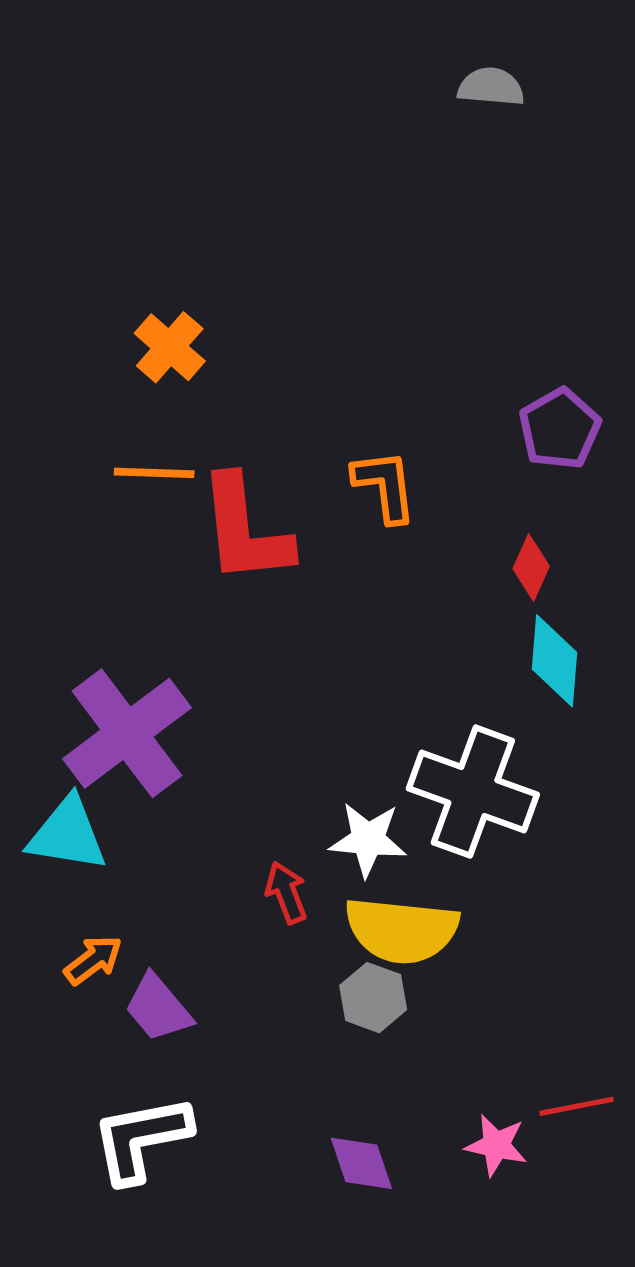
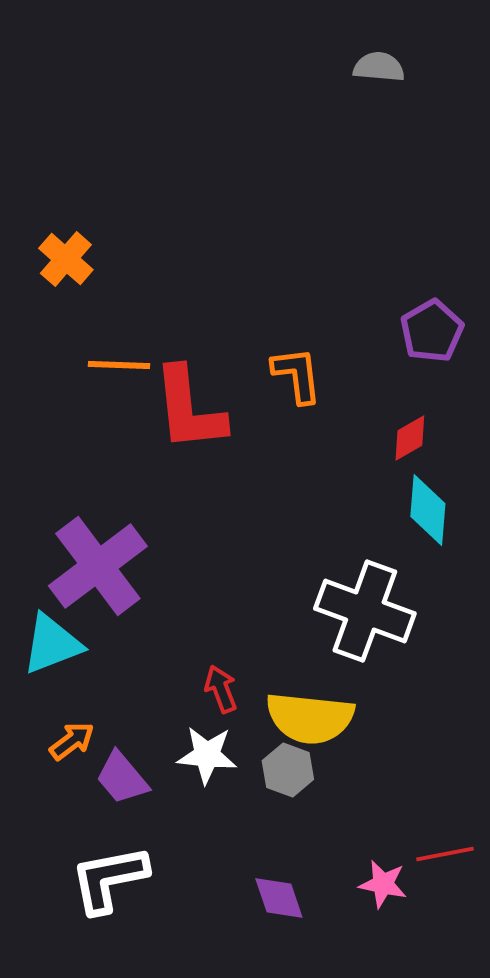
orange cross: (170, 347) -> (66, 259), moved
red diamond: (531, 567) -> (410, 438), turned 36
cyan triangle: (67, 834) -> (52, 644), turned -30
white star: (368, 839) -> (207, 755), moved

